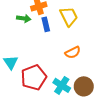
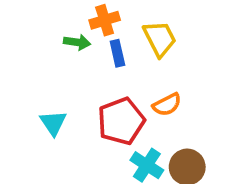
red pentagon: (34, 77) -> (121, 121), moved

